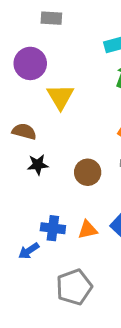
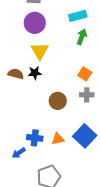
purple circle: (30, 63) -> (35, 23), moved
black star: (38, 165) -> (35, 73), moved

